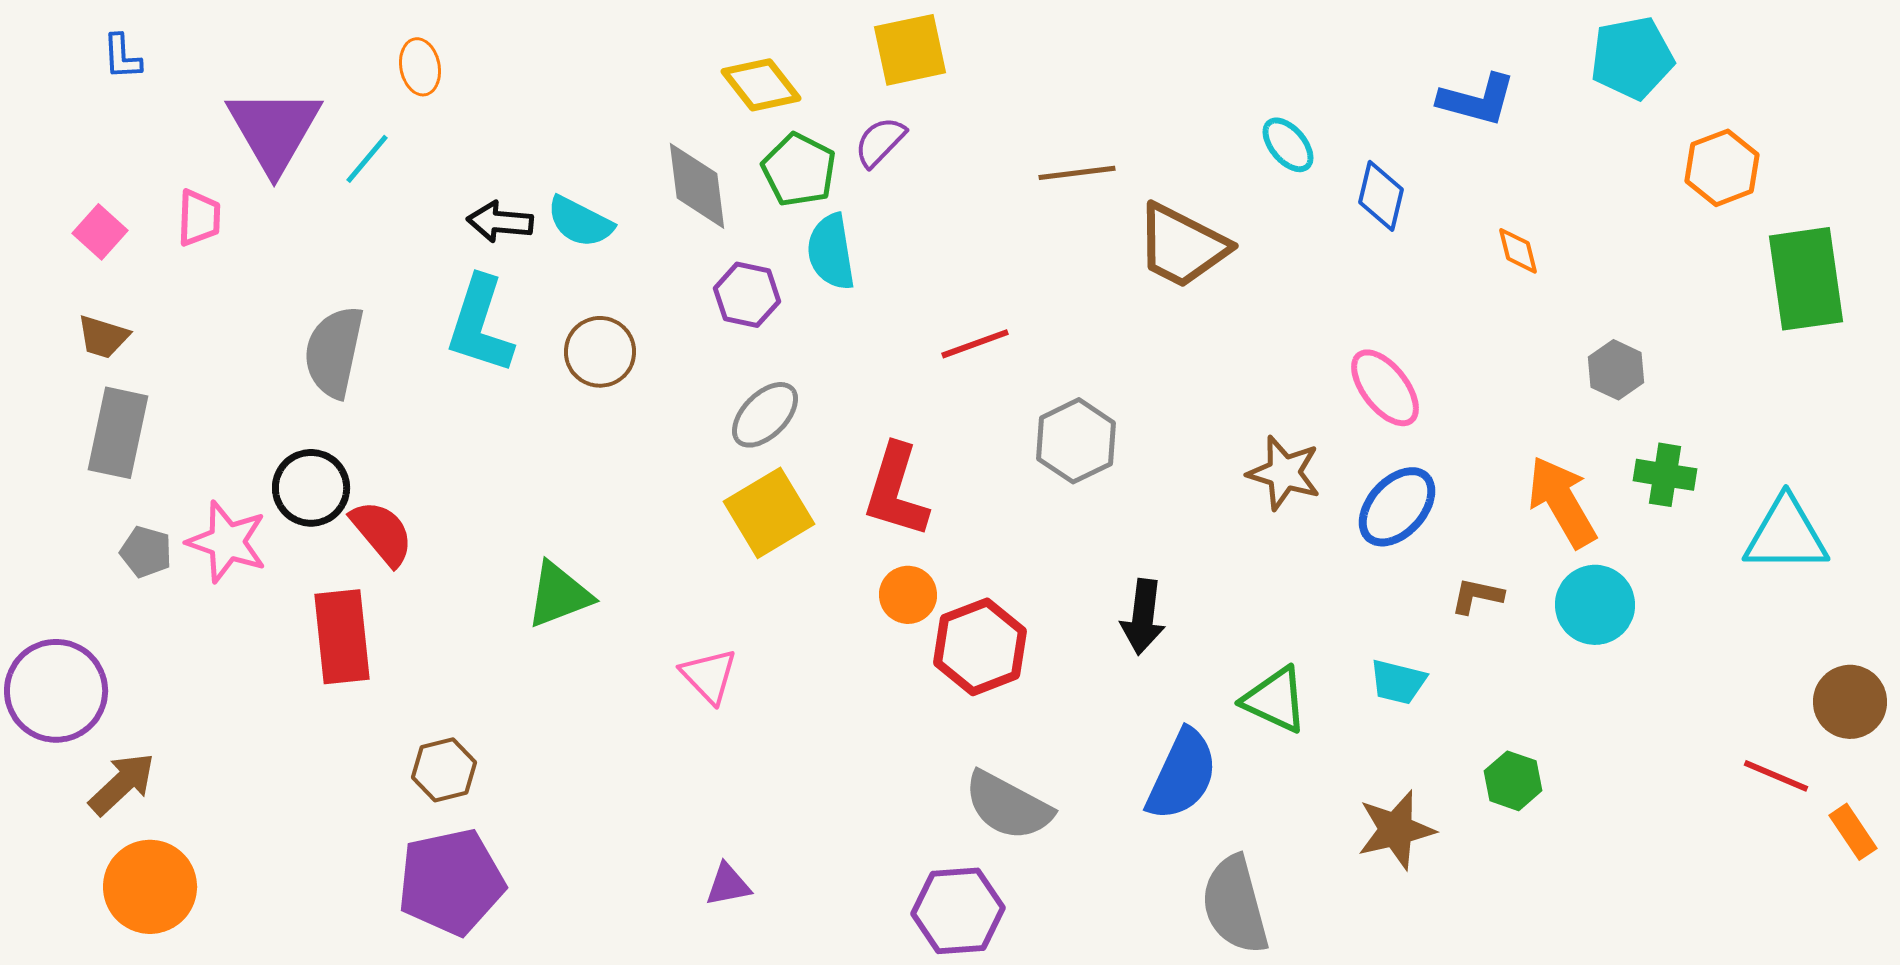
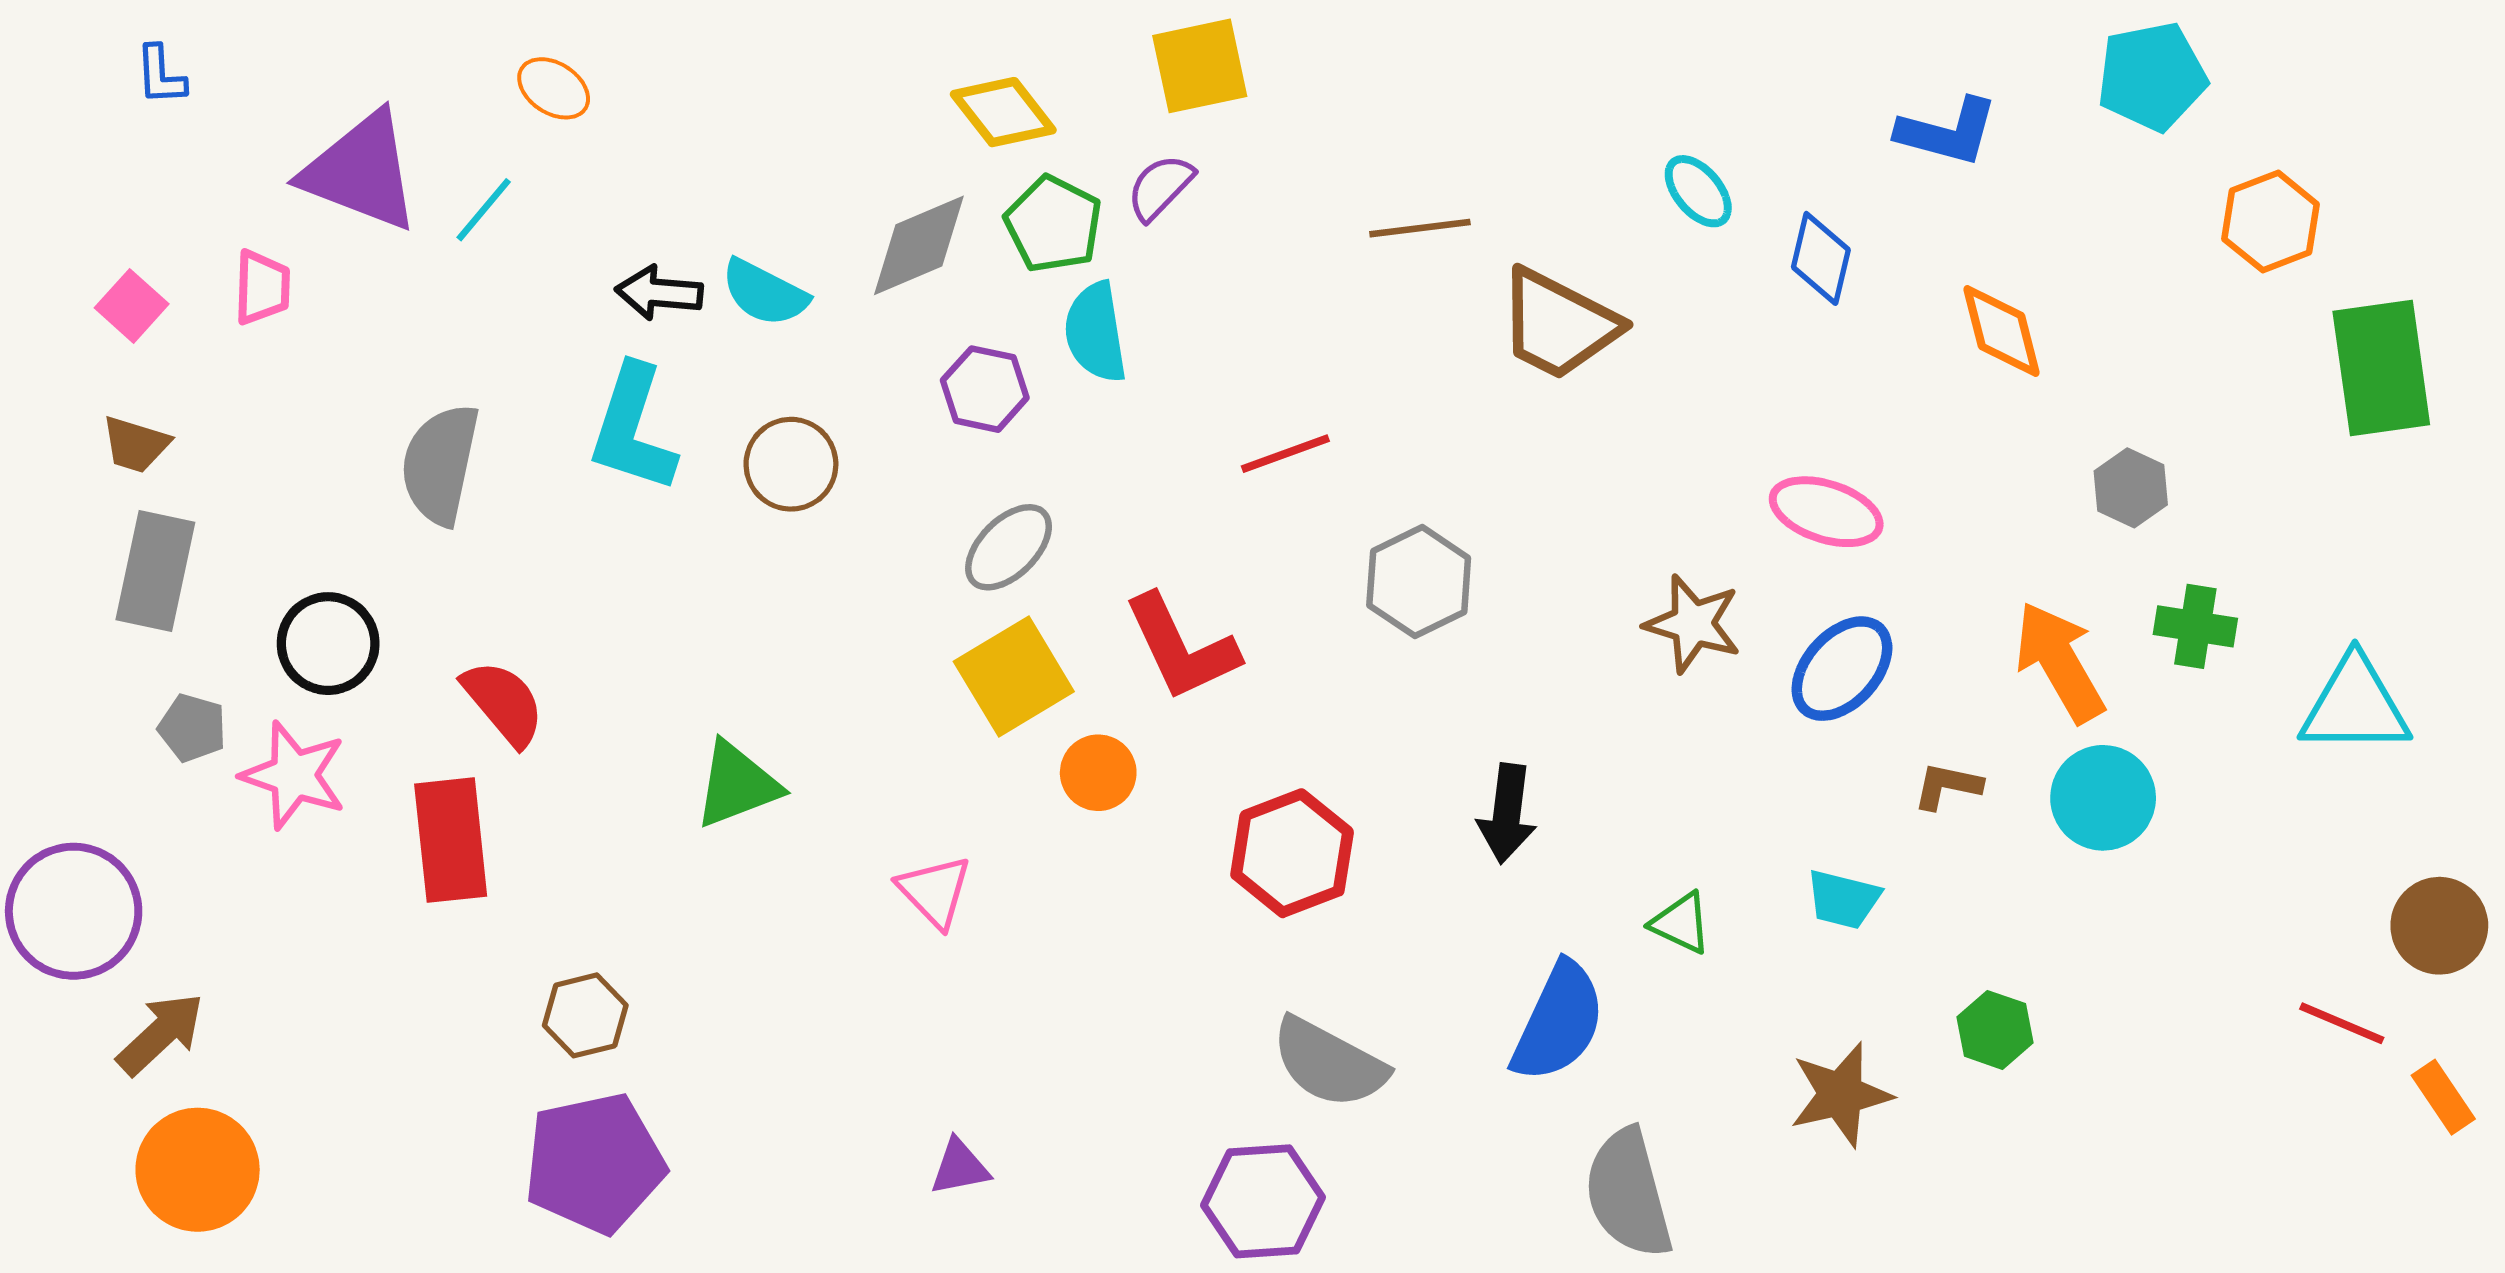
orange ellipse: (420, 67) -> (554, 88), turned -46
purple triangle: (274, 130) -> (361, 171), turned -39
gray diamond: (697, 186) -> (919, 245), turned 74
orange diamond: (1518, 251) -> (2002, 331), size x1.5
pink ellipse: (1385, 388) -> (1826, 512), turned -34
black circle: (311, 488) -> (328, 644), moved
red L-shape: (896, 491) -> (1181, 647), turned -42
pink star: (227, 542) -> (294, 775), moved
orange circle: (908, 595) -> (1098, 773), moved
green triangle: (1275, 700) -> (1681, 923), size x0.7

